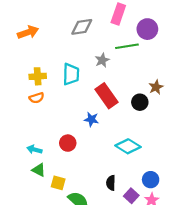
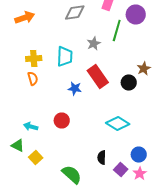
green line: (127, 46) -> (117, 30), turned -65
orange semicircle: (37, 98) -> (33, 78), turned -88
blue star: (91, 119) -> (75, 88), moved
green triangle: (39, 170) -> (18, 146), moved
yellow square: (58, 183) -> (36, 158), moved, turned 32

